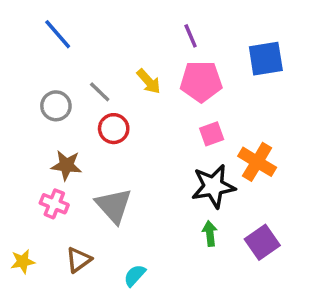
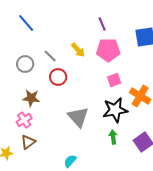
pink cross: (54, 204) -> (24, 120), turned 35
gray triangle: (114, 206) -> (78, 117), moved
brown triangle: (79, 260) -> (28, 142), moved

